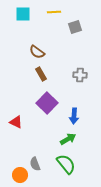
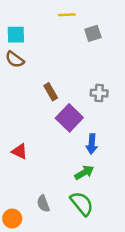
cyan square: (23, 14) -> (16, 35), moved
brown semicircle: (37, 52) -> (15, 59), moved
purple square: (47, 103) -> (69, 118), moved
orange circle: (20, 175) -> (12, 218), moved

